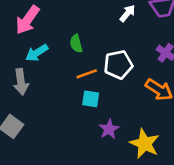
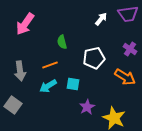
cyan arrow: (37, 53) -> (48, 86), moved
orange line: (87, 74) -> (50, 65), moved

